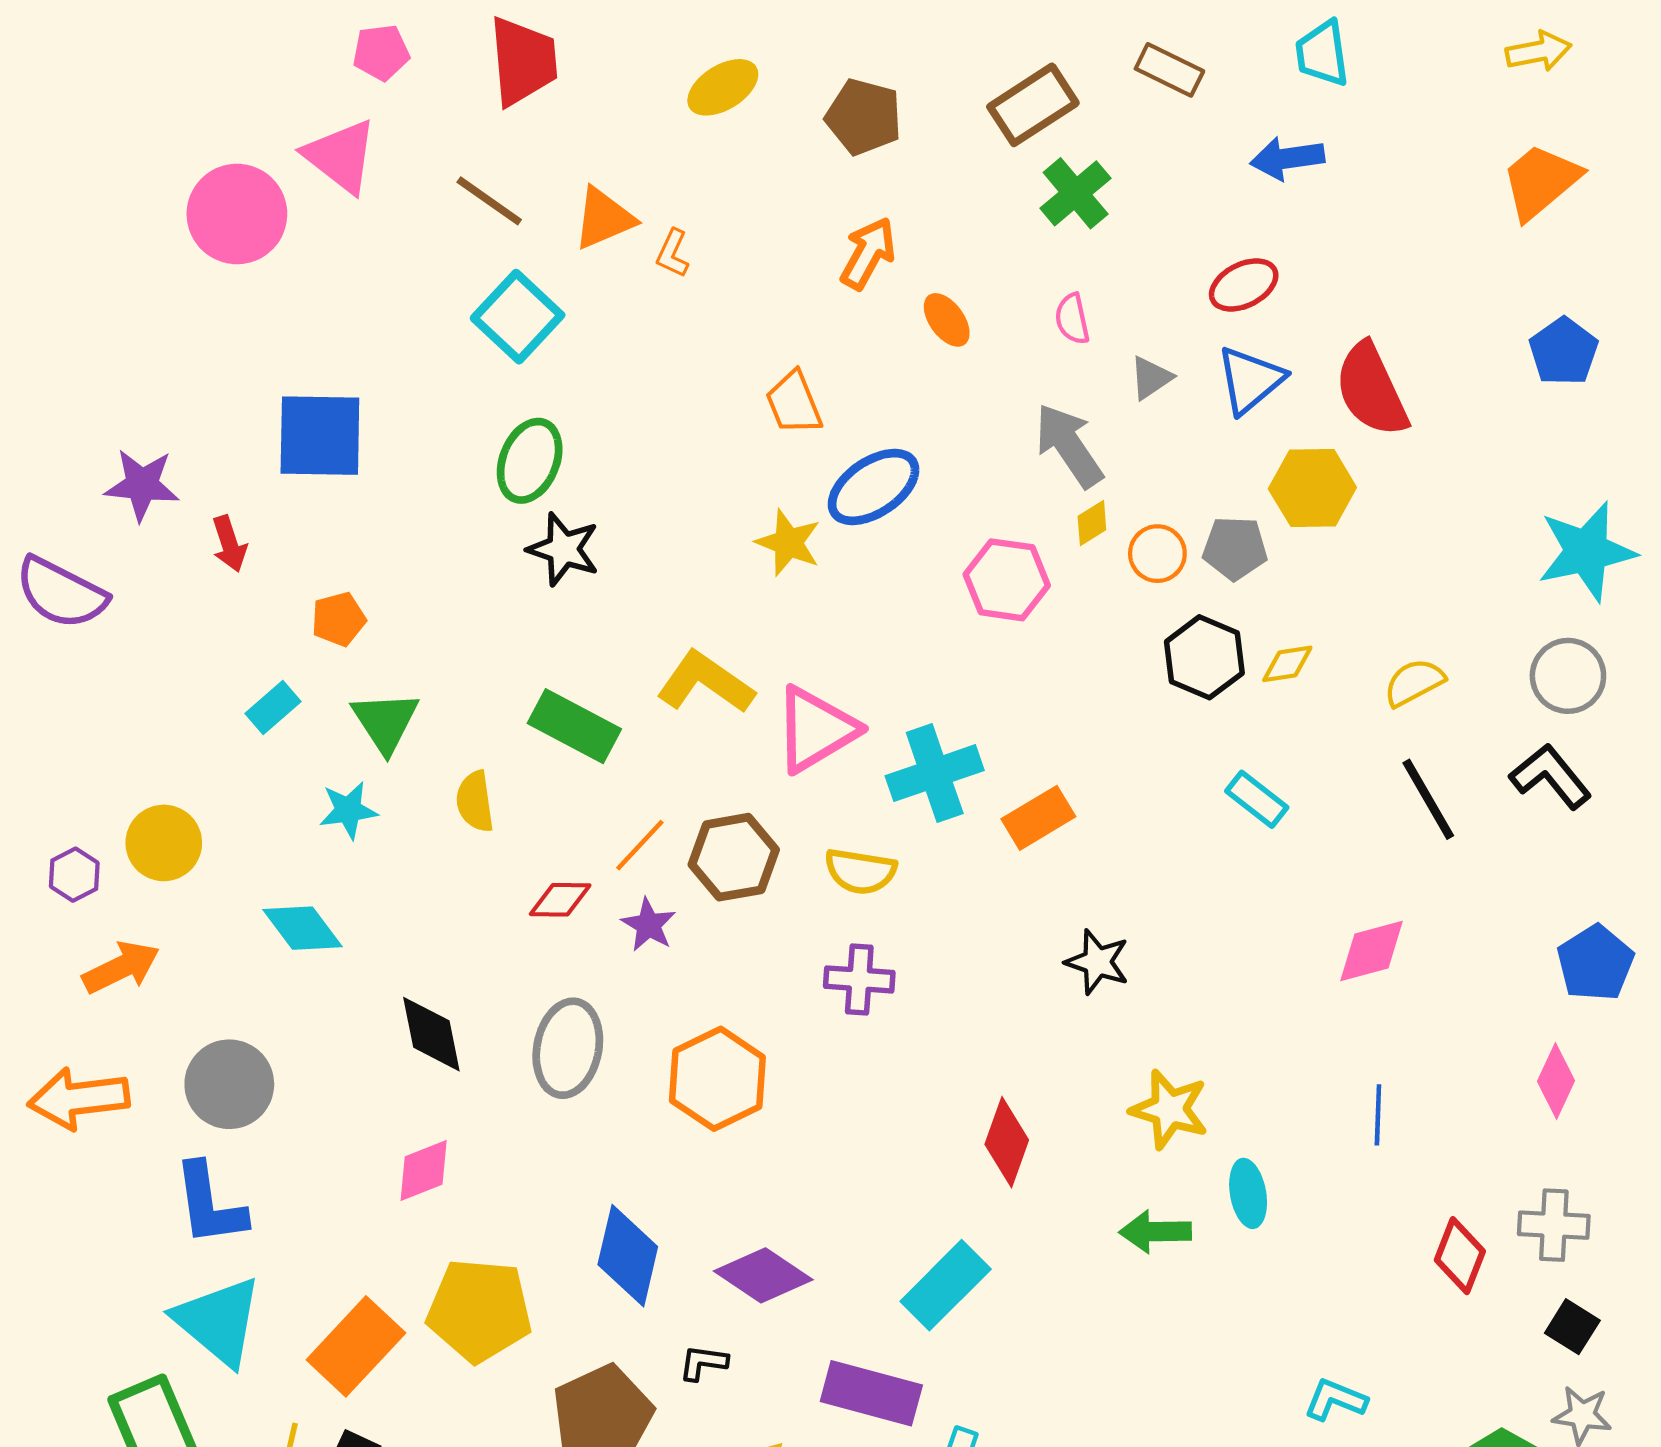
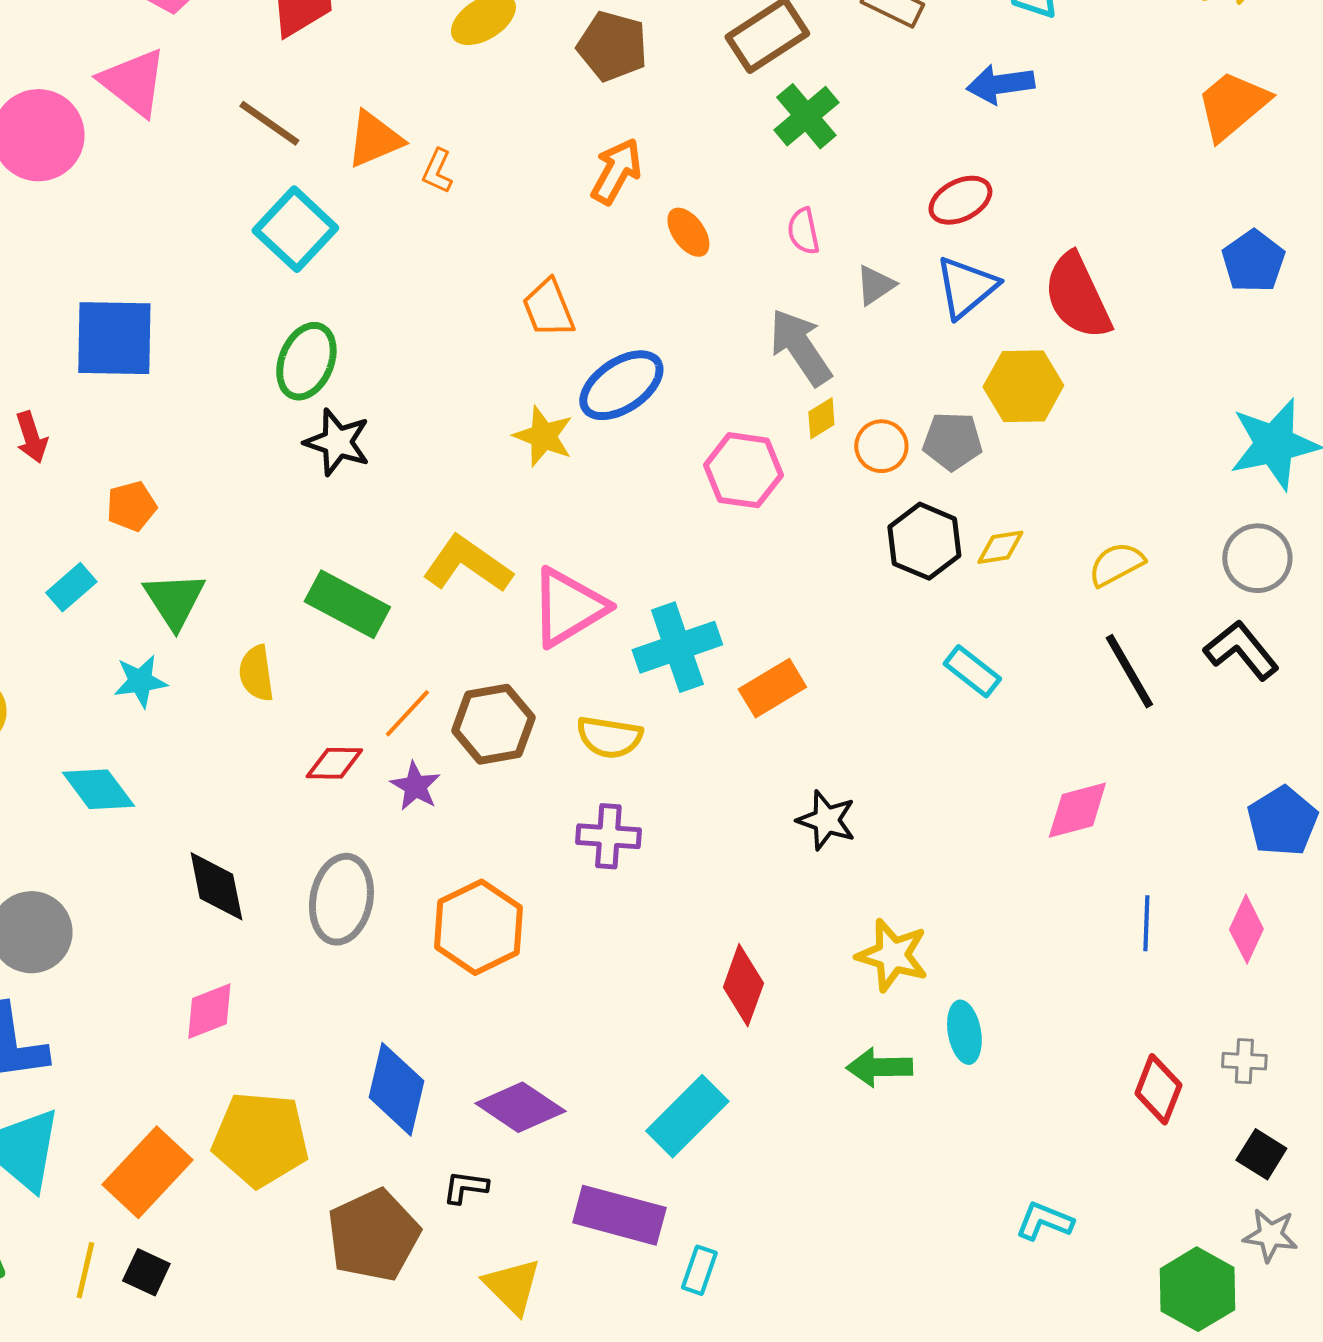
blue line: (1378, 1115) -> (1146, 923), moved
gray cross: (1554, 1225) -> (1244, 1061), size x0.7

